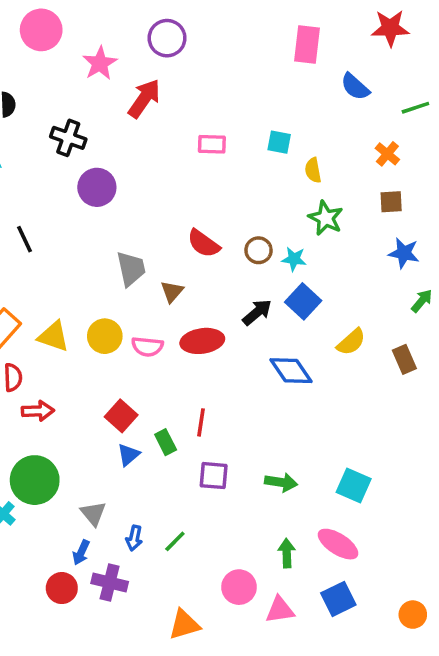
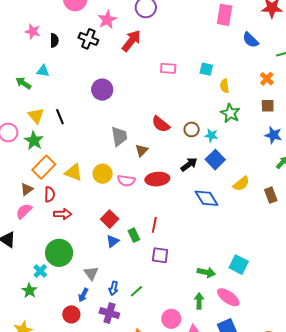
black cross: (68, 138) -> (88, 39), moved
green arrow: (281, 482) -> (206, 272), moved
purple cross: (110, 582) -> (109, 313), moved

